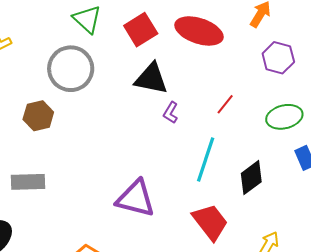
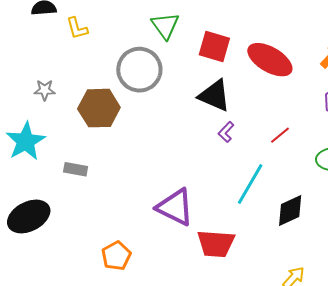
red square: (141, 30) -> (214, 46), turned 36
brown hexagon: (38, 116) -> (99, 108), size x1.4
gray rectangle: (28, 182) -> (76, 169), size x0.7
red trapezoid: (210, 222) -> (216, 244), moved, turned 120

